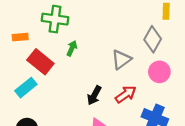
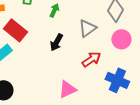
green arrow: (72, 48) -> (54, 10), moved
black arrow: (94, 95) -> (56, 42), moved

